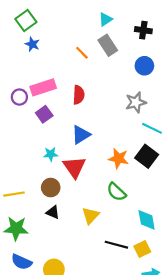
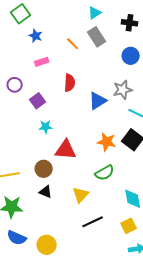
blue star: (32, 44) -> (36, 36), moved
pink rectangle: (43, 87) -> (42, 62), moved, size x0.6
blue triangle: (81, 135) -> (98, 101), moved
cyan star: (51, 154) -> (46, 127), moved
red triangle: (74, 167) -> (66, 150), turned -50
green semicircle: (116, 192) -> (105, 173), turned -72
black line: (116, 245) -> (93, 222), moved, turned -40

